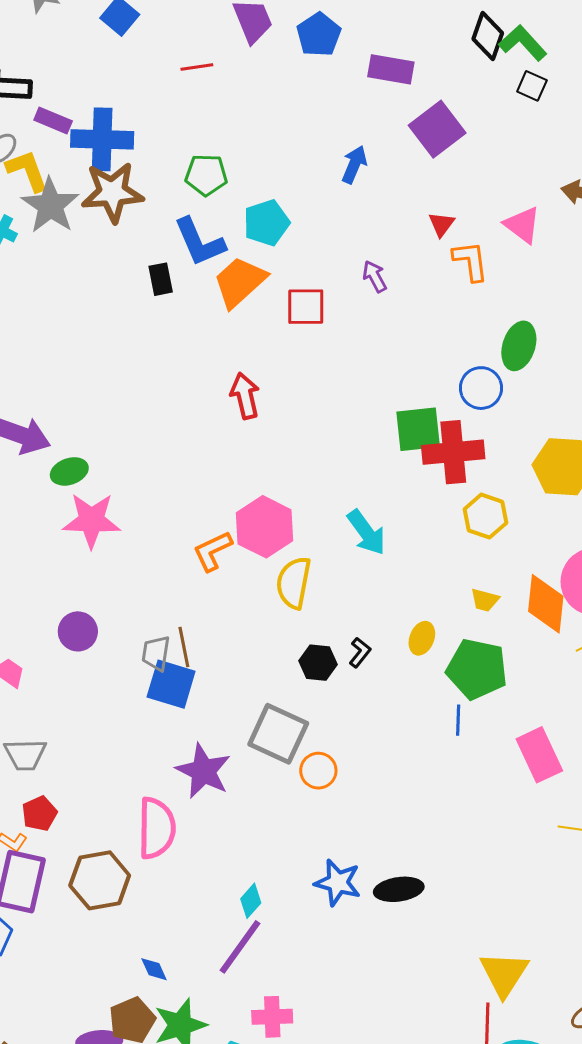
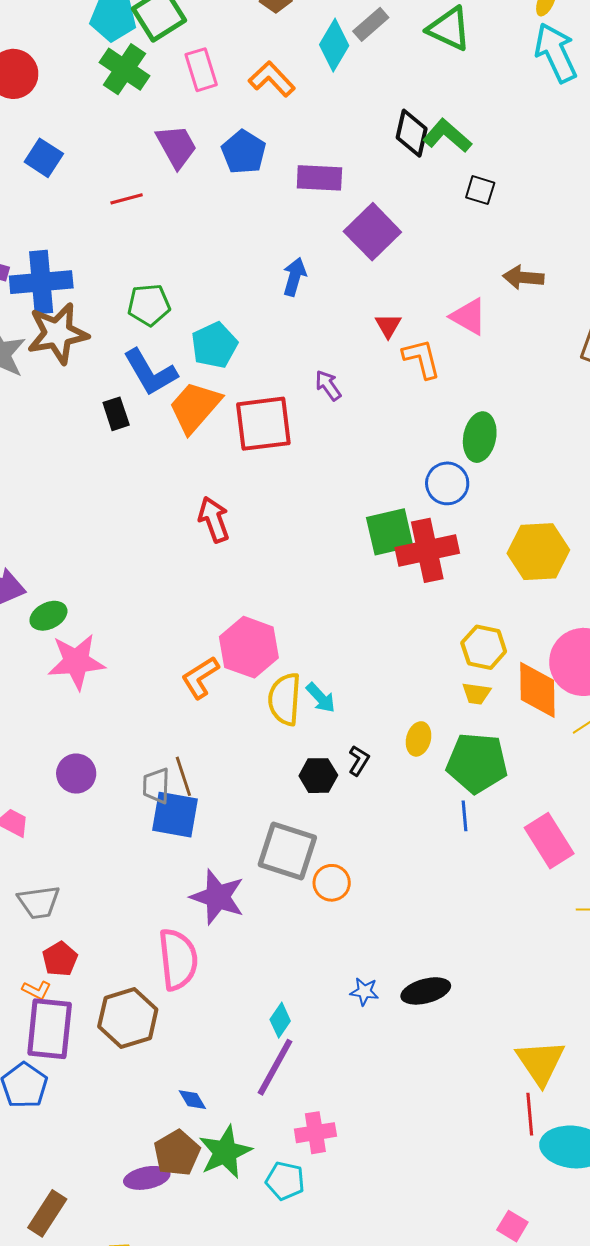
black square: (532, 86) -> (480, 190), moved
red square: (306, 307) -> (263, 424), size x1.4
yellow hexagon: (485, 516) -> (484, 647), moved
cyan arrow: (367, 532) -> (321, 698), moved, size x0.7
blue star: (338, 883) -> (364, 992), size x0.6

